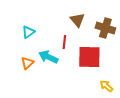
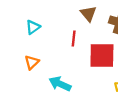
cyan arrow: (48, 57) -> (60, 84), moved

